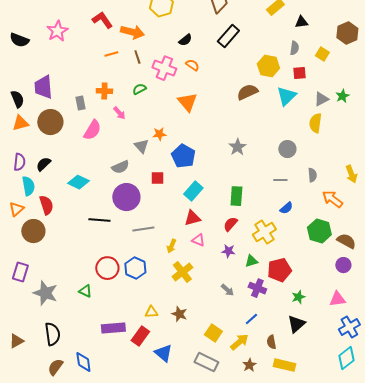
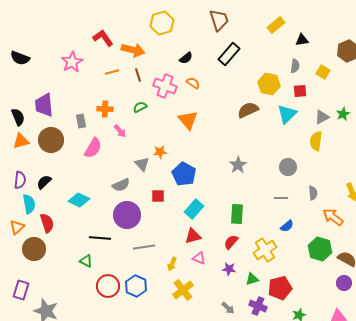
pink star: (57, 31) -> (72, 62), moved
green triangle: (85, 291) -> (86, 261), moved

